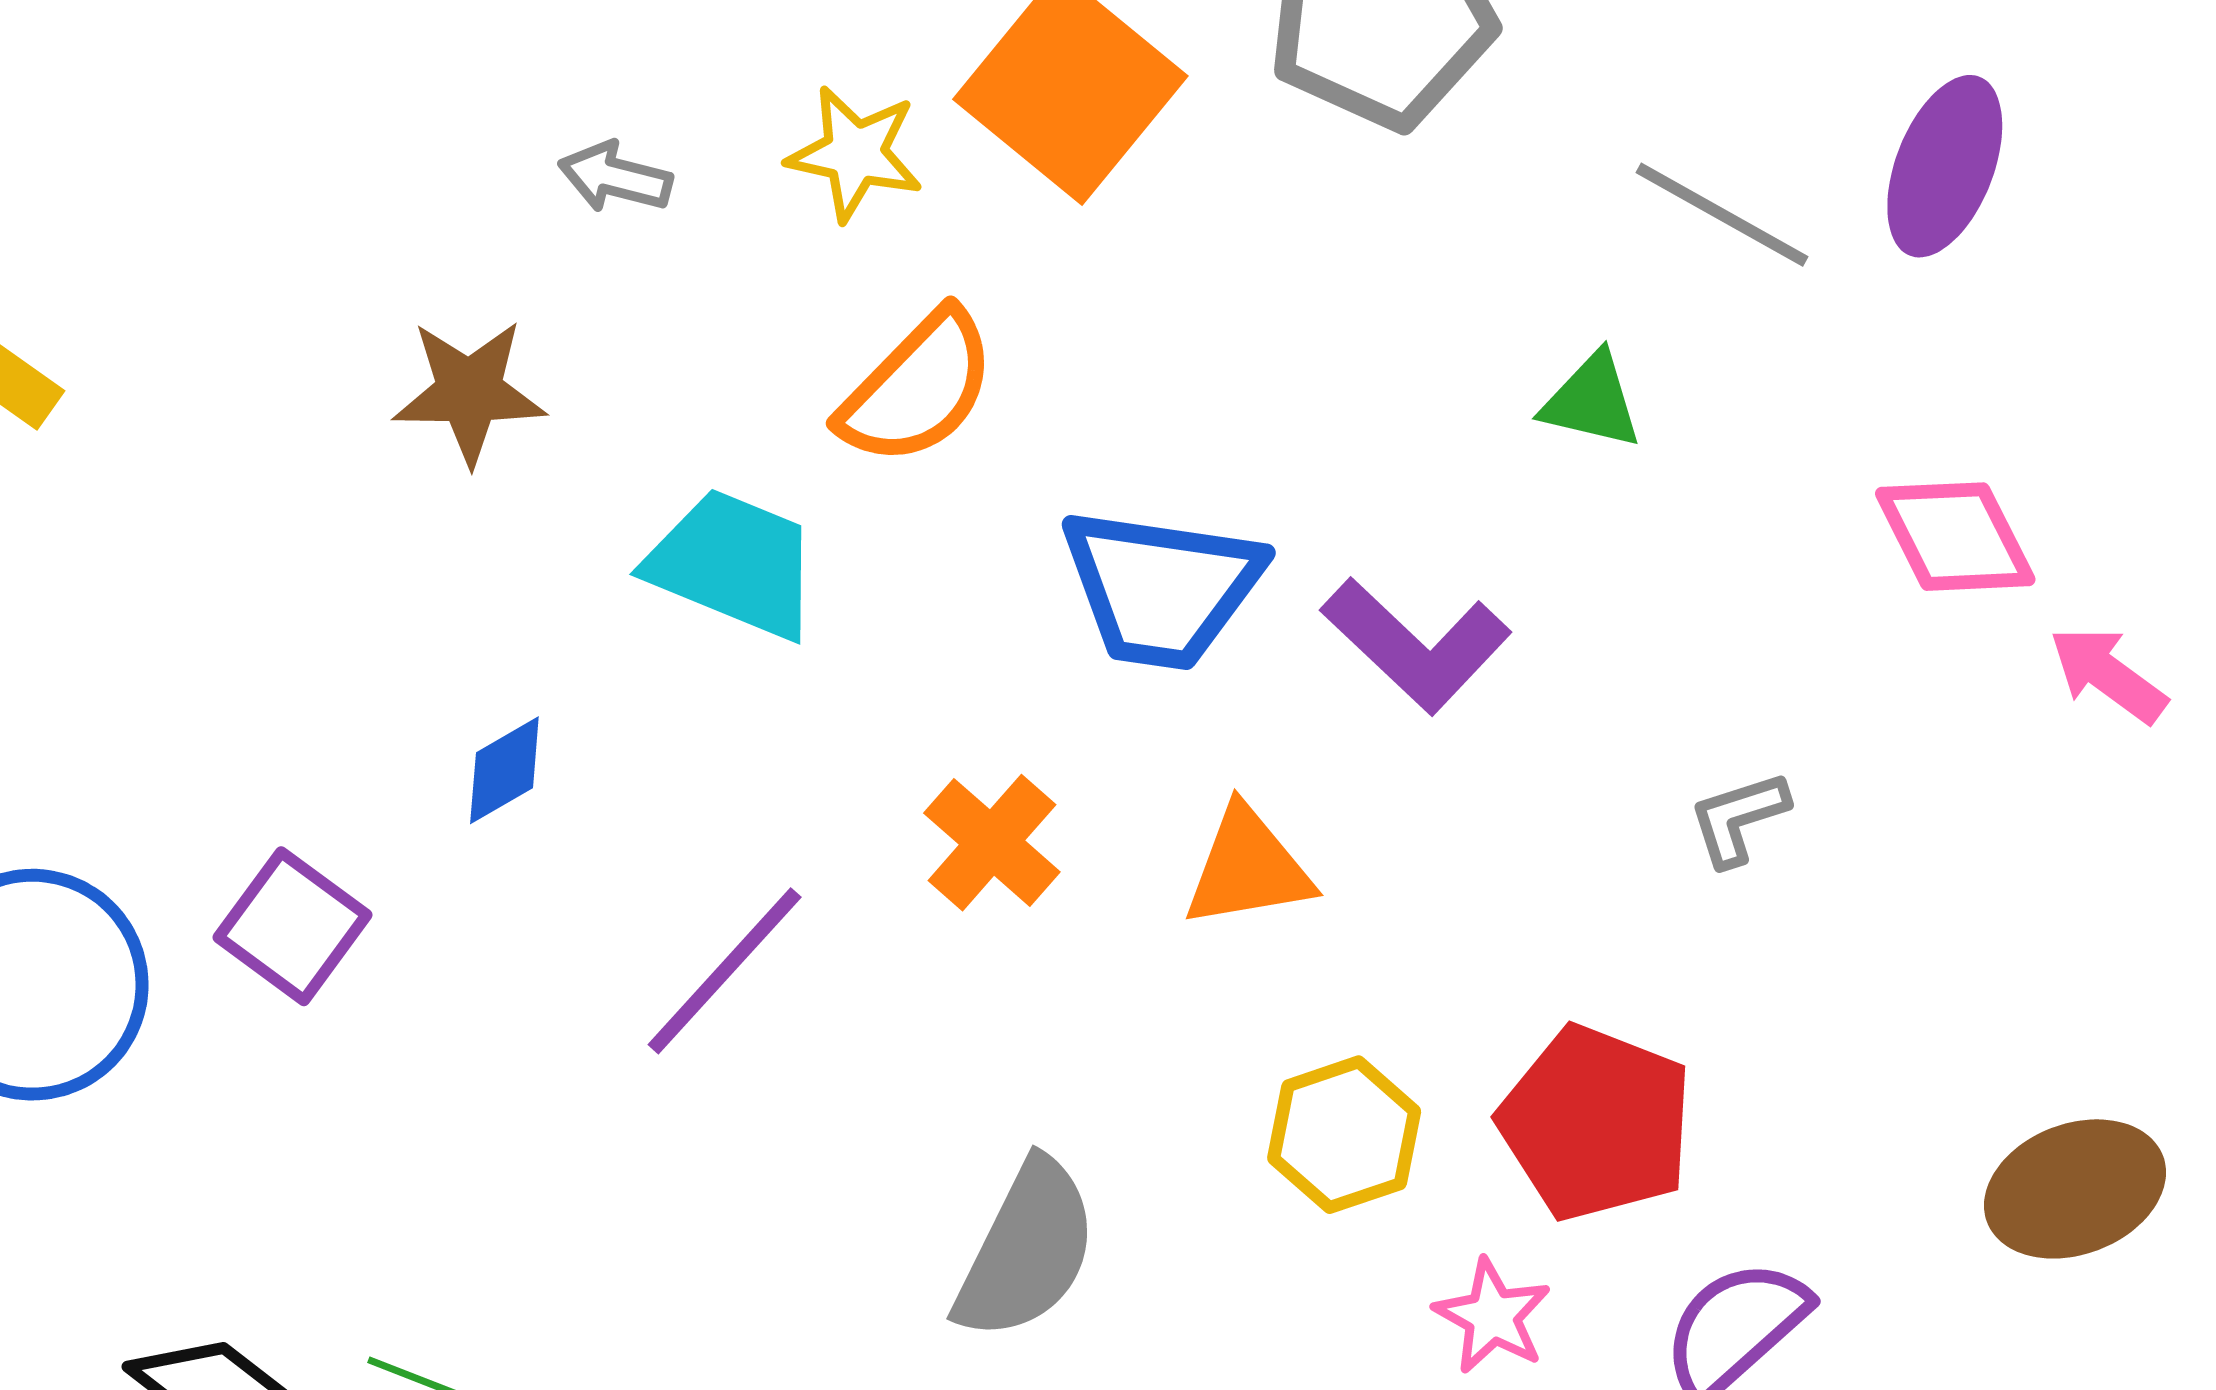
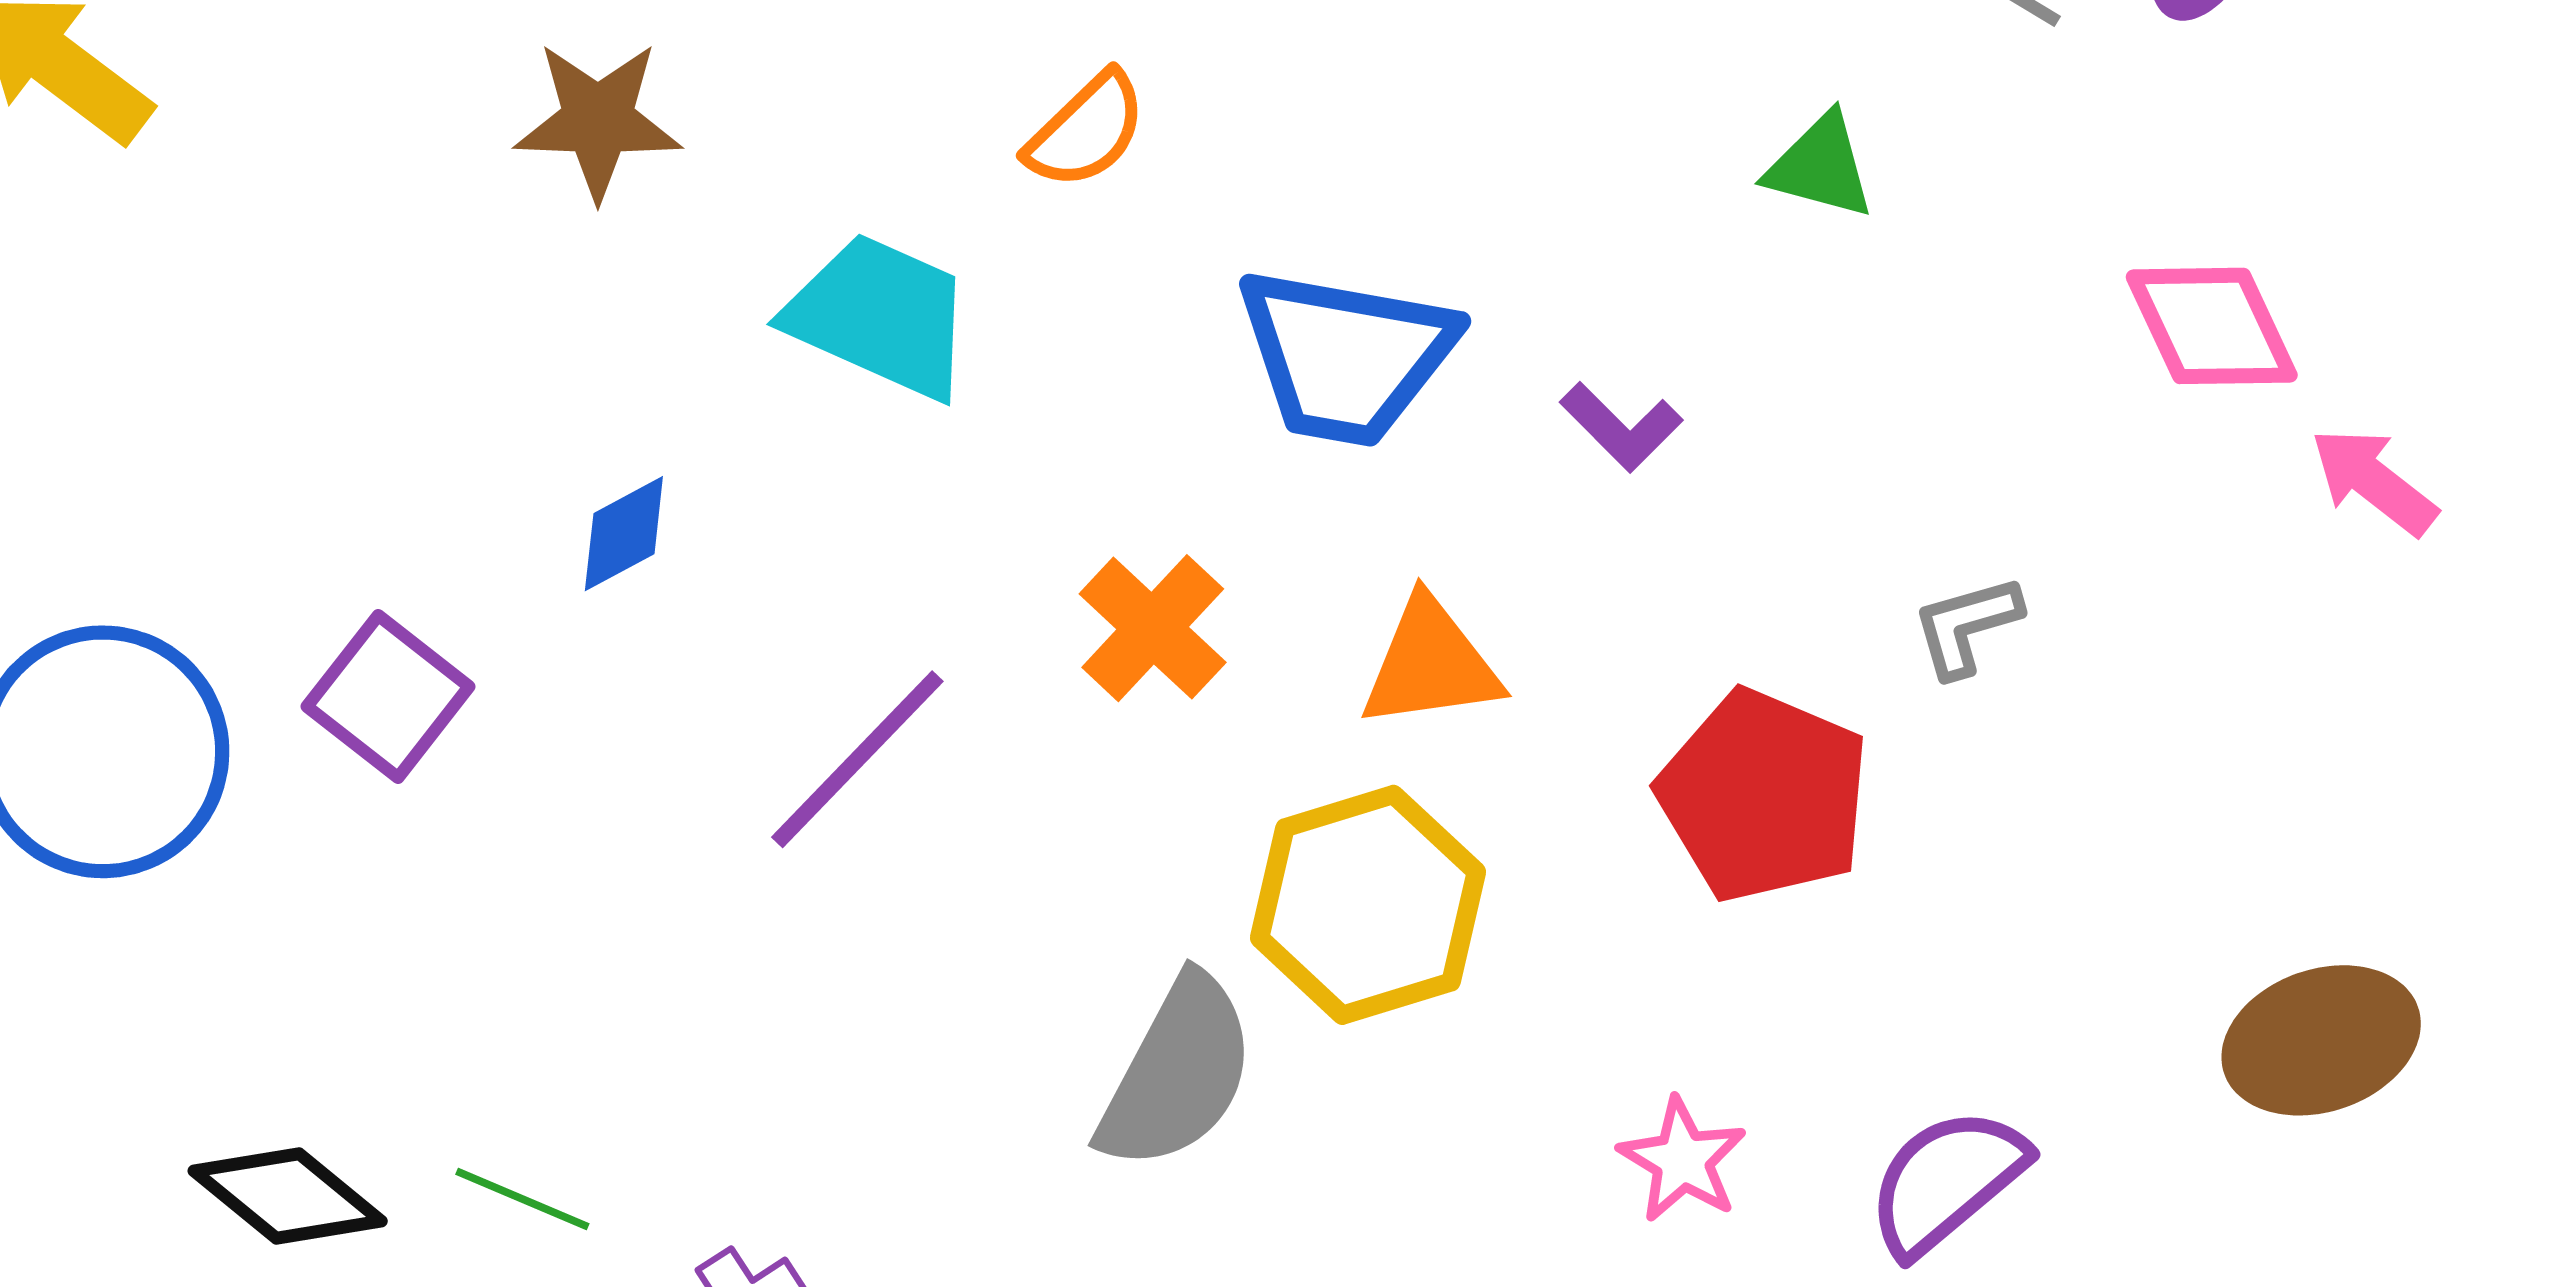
orange semicircle: (917, 388) -> (1086, 131), size x0.7
purple L-shape: (1416, 645) -> (1621, 427), size x0.6
red pentagon: (1596, 1123) -> (1764, 796), moved
yellow hexagon: (1344, 1135) -> (1368, 905), moved, size x1.4

